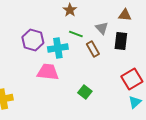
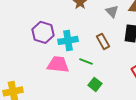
gray triangle: (102, 28) -> (112, 11), moved
green line: (76, 34) -> (86, 61), moved

